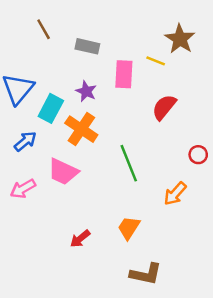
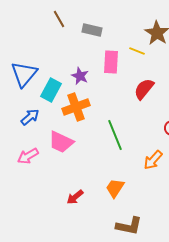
brown line: (44, 29) -> (59, 19), moved
gray rectangle: (87, 46) -> (92, 30), moved
orange cross: (81, 129) -> (76, 107), turned 36

